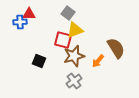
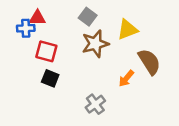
yellow triangle: (75, 30) -> (127, 30), moved
red square: (63, 40) -> (46, 51), moved
brown star: (74, 56) -> (95, 44), moved

